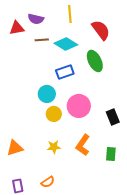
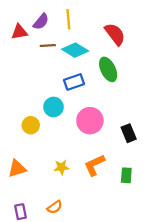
yellow line: (70, 14) -> (68, 19), moved
purple semicircle: (36, 19) -> (41, 22), turned -63
yellow circle: (54, 114) -> (31, 125), moved
orange L-shape: (83, 145) -> (94, 165), turned 30

